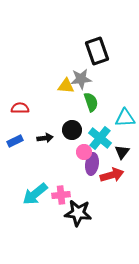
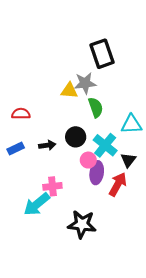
red arrow: (112, 175) -> (118, 184), turned -45
pink cross: (61, 195) -> (52, 186), moved

